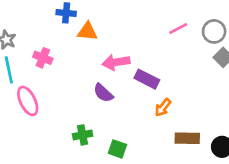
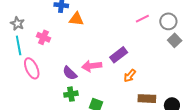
pink arrow: (116, 62) -> (92, 66), moved
purple rectangle: (147, 79) -> (119, 55), turned -66
purple semicircle: (103, 93) -> (70, 73), moved

